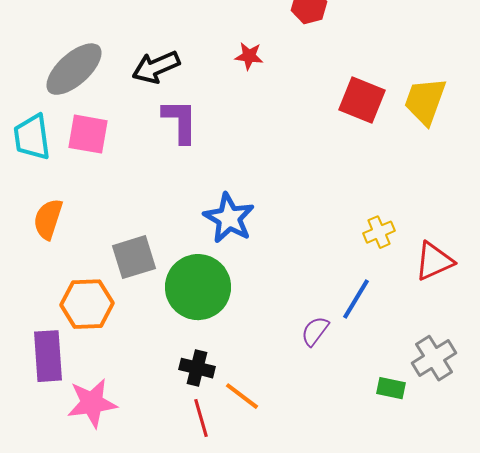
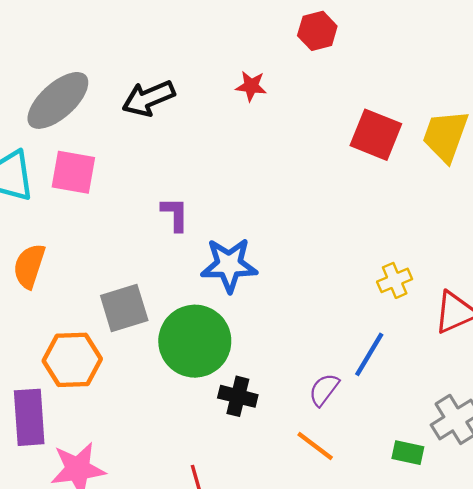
purple L-shape: (180, 121) -> (175, 214), moved, size x0.7
blue star: (229, 218) -> (229, 265), turned -30
black cross: (197, 368) -> (238, 396), moved
orange line: (242, 396) -> (315, 446), moved

